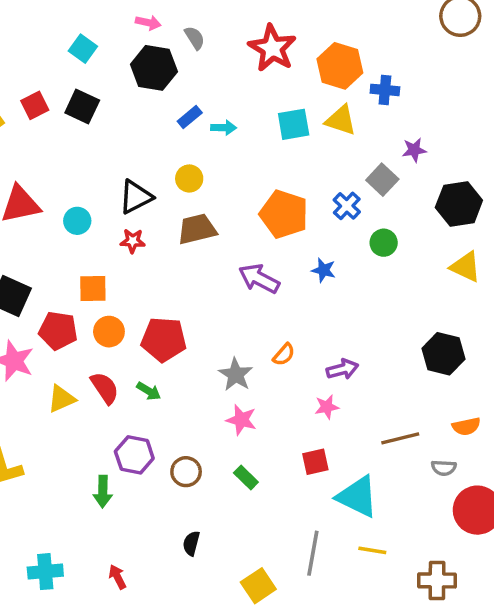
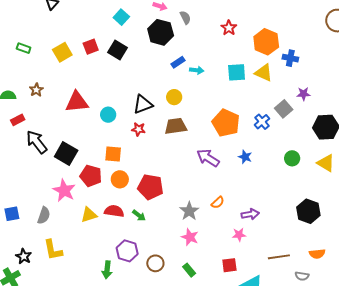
red star: (272, 48) -> (229, 28), size x0.6
green circle: (384, 243) -> (292, 158), moved
red semicircle: (105, 388) -> (114, 211), turned -54

